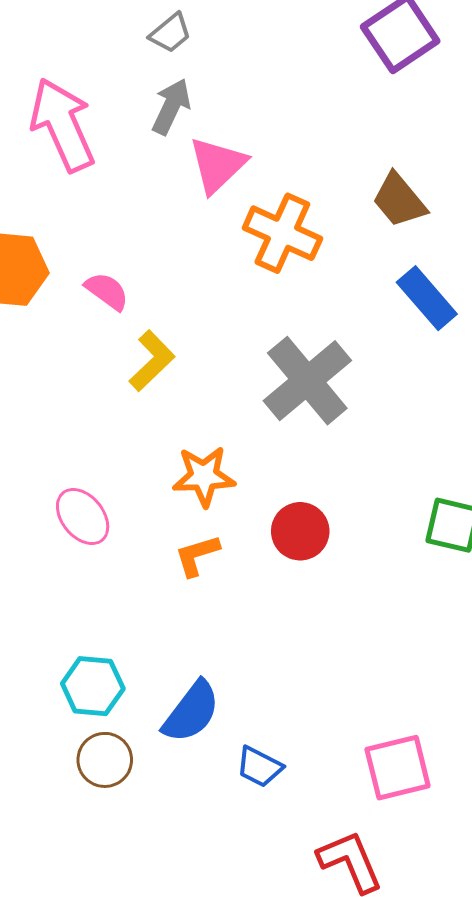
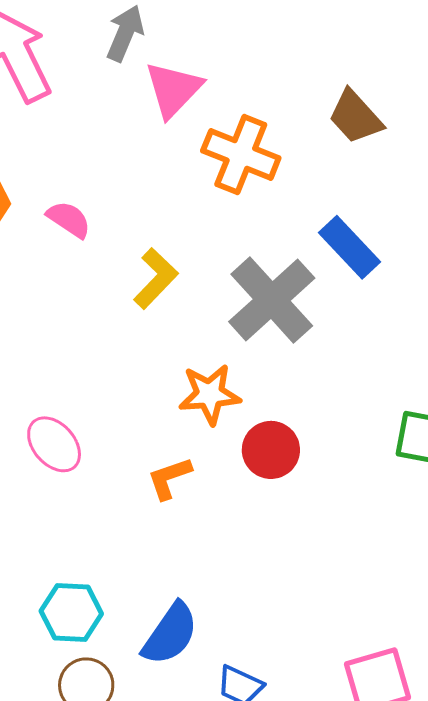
blue rectangle: (427, 298) -> (349, 247), moved
yellow L-shape: (152, 361) -> (156, 278), moved
orange star: (204, 476) -> (210, 394), moved

